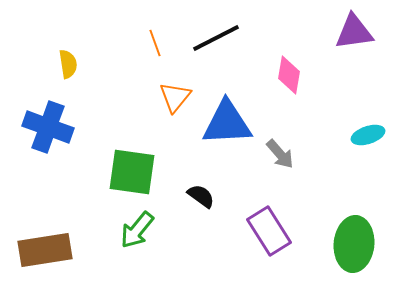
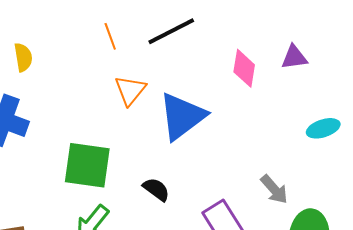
purple triangle: (354, 32) -> (294, 57), moved, size x0.7
blue triangle: (227, 123) -> (182, 116), turned -34
gray arrow: (280, 154) -> (274, 189), moved

